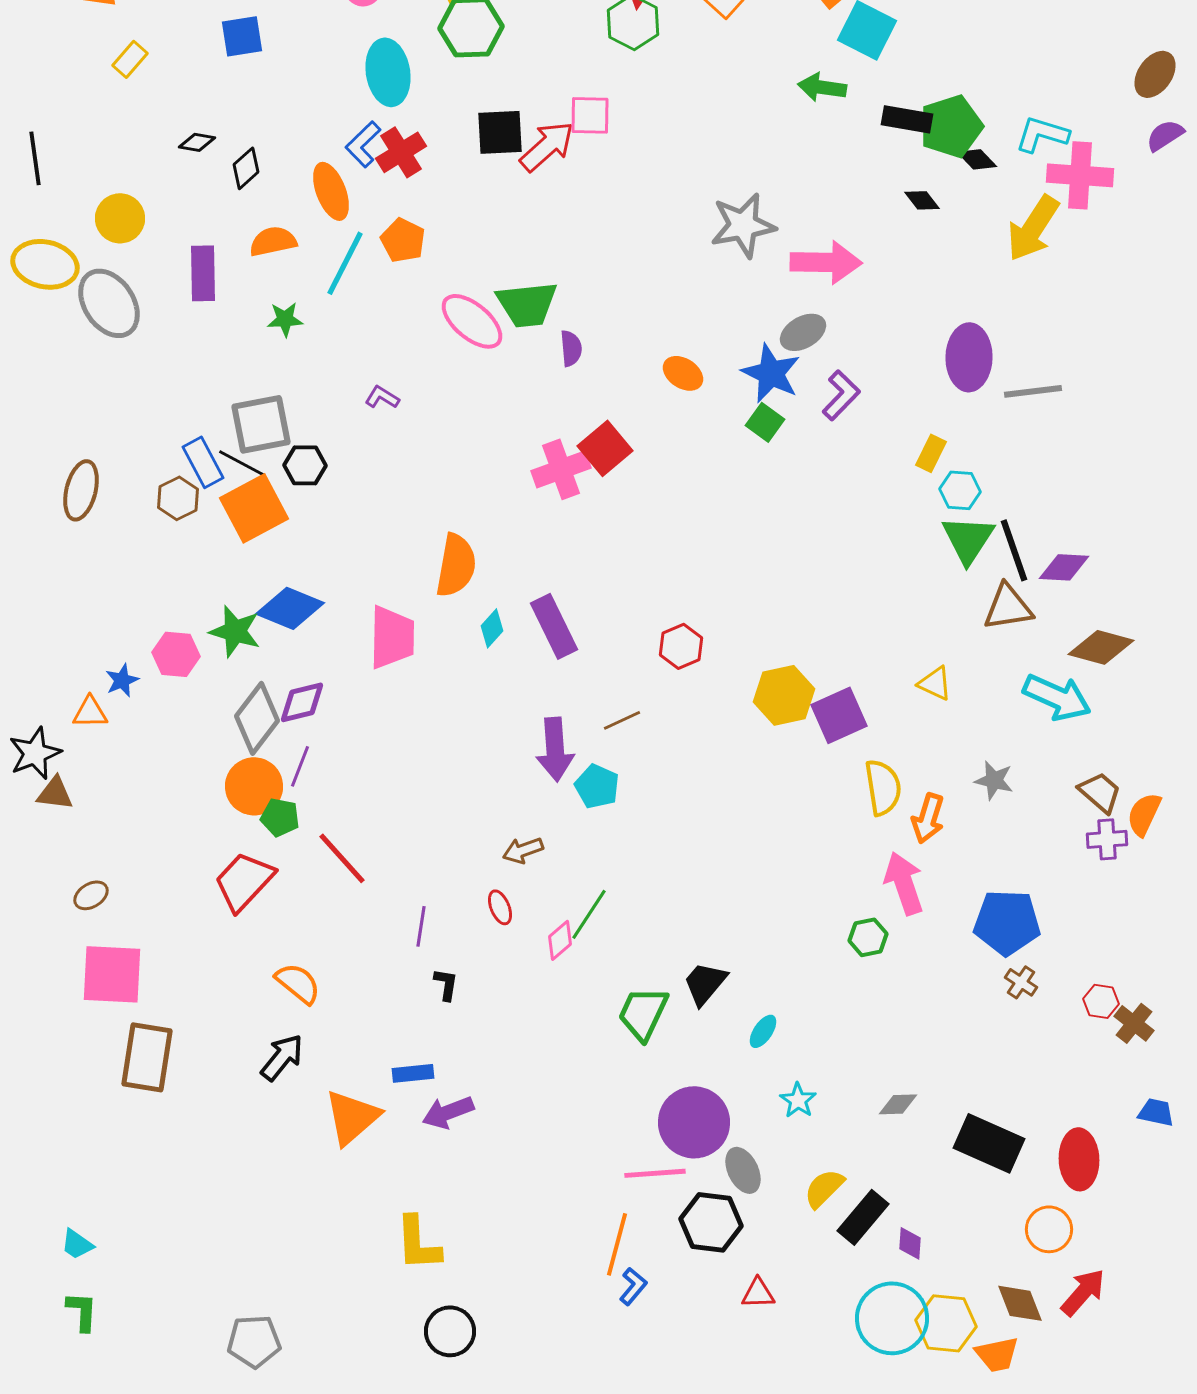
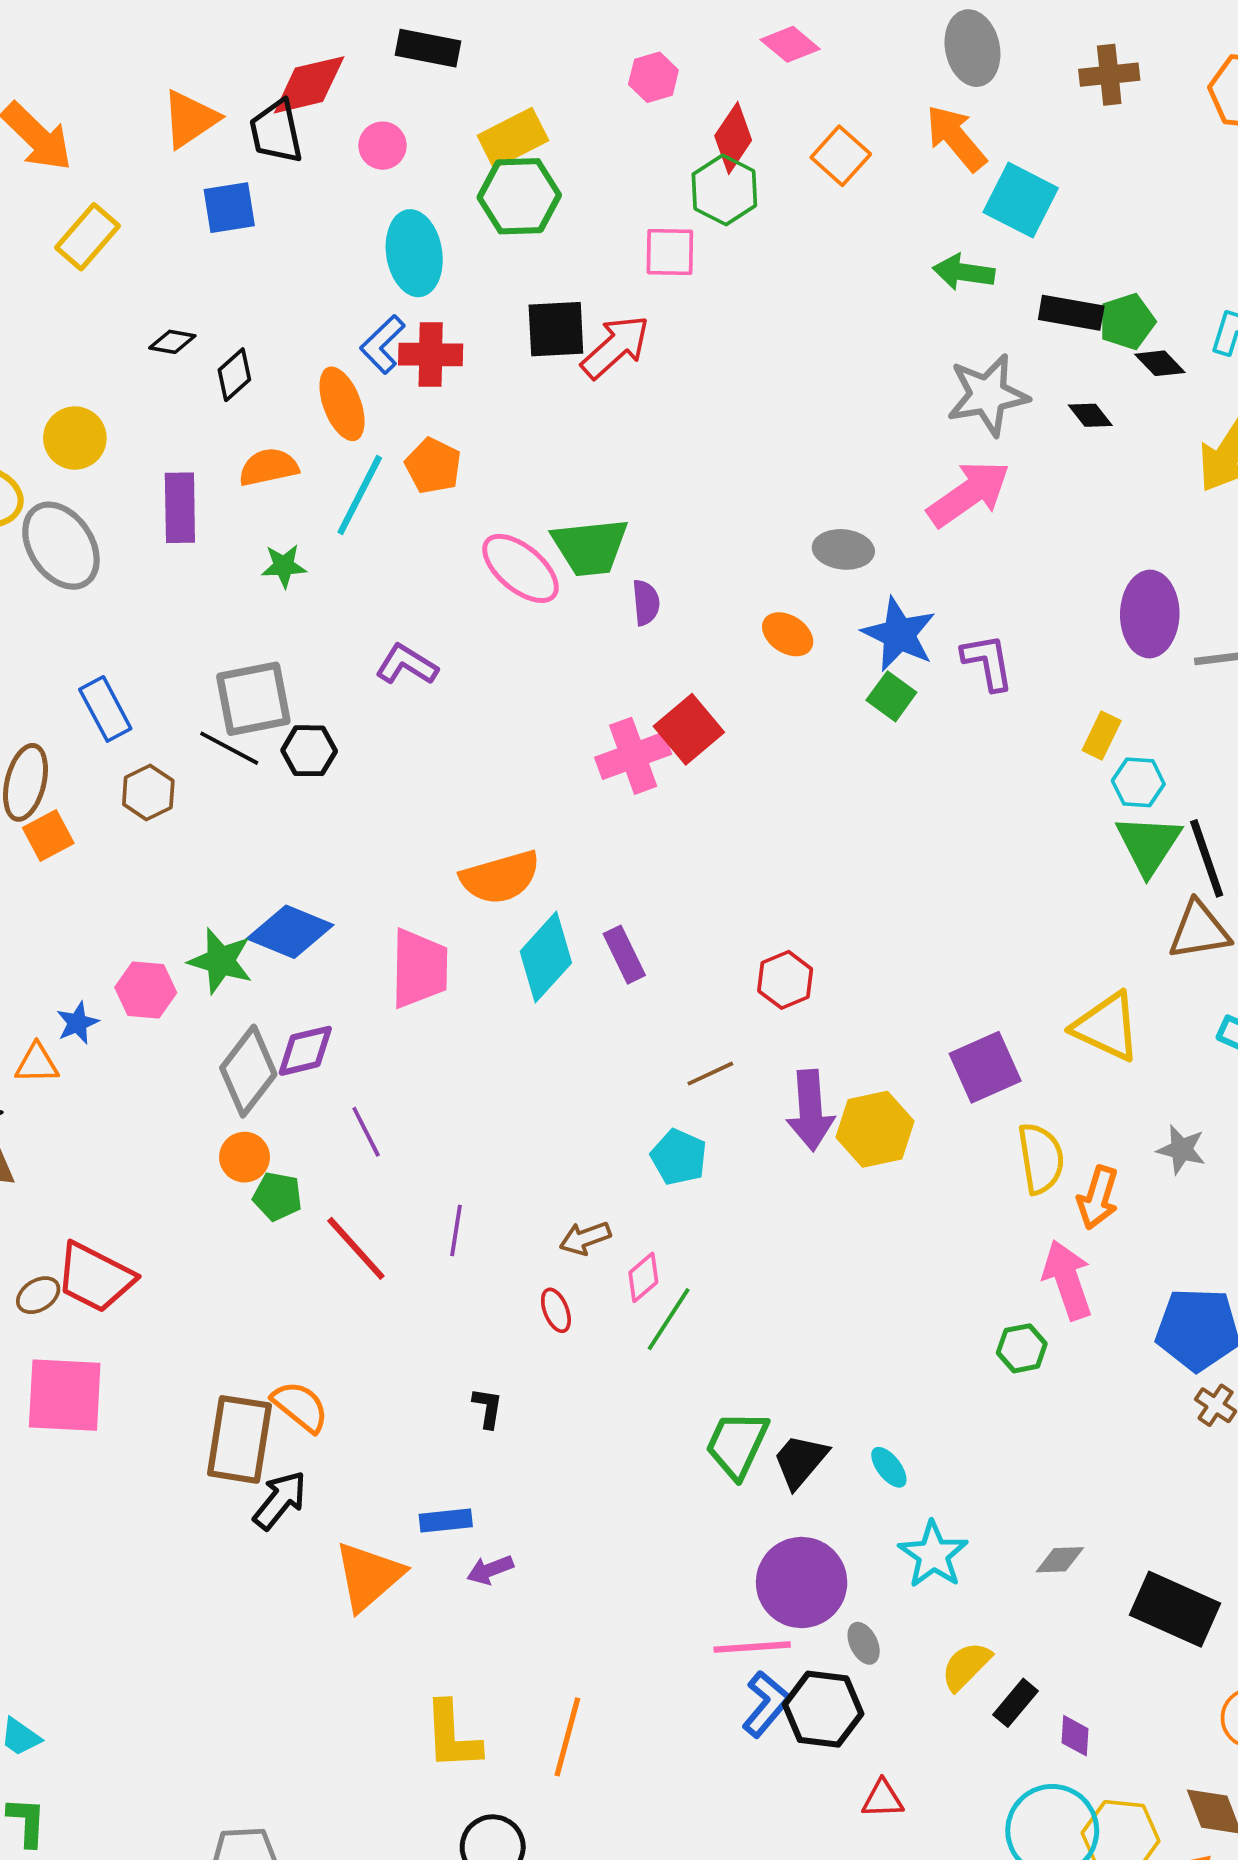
yellow rectangle: (130, 59) -> (88, 237), size x1.4
pink square: (590, 115) -> (670, 252), moved
green pentagon: (951, 126) -> (1127, 322), size x0.7
red cross: (401, 152) -> (431, 354), turned 33
gray star: (743, 225) -> (988, 395), moved
pink arrow: (826, 262) -> (969, 494), turned -36
gray ellipse: (803, 332) -> (843, 549), moved, turned 36
purple L-shape: (841, 395) -> (988, 662), turned -54
purple L-shape: (382, 397) -> (407, 665), size x1.4
blue rectangle: (203, 462) -> (105, 709), moved
orange square: (254, 508) -> (48, 836), moved, size x0.6
orange semicircle: (456, 565) -> (500, 877), turned 64
purple rectangle: (554, 626) -> (624, 955), size x0.7
cyan diamond: (492, 628) -> (546, 957), size x1.8
yellow triangle: (935, 683) -> (1107, 1027), size x1.6
yellow hexagon: (784, 695) -> (875, 1129), moved
purple arrow: (555, 749) -> (810, 1110), moved
purple line: (300, 766) -> (366, 1132), moved, turned -48
orange circle: (254, 786) -> (245, 1157), size x0.7
red trapezoid: (244, 881) -> (95, 1277), moved, turned -106
purple line: (421, 926) -> (456, 1231), moved
pink diamond: (560, 940) -> (643, 1277), moved
black trapezoid: (705, 983) -> (800, 1461), moved
cyan ellipse: (763, 1031) -> (889, 1467), turned -72
brown rectangle: (147, 1057) -> (239, 1439), moved
cyan star: (798, 1100) -> (933, 1555), size x1.5
purple arrow: (448, 1112) -> (490, 1570), size x0.7
gray ellipse: (743, 1170) -> (864, 1643), size x0.7
black rectangle: (863, 1217) -> (1016, 1703), size x0.7
orange line: (617, 1244) -> (567, 1737), moved
blue L-shape: (633, 1286) -> (766, 1704), moved, size x1.4

